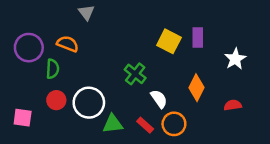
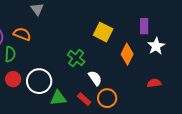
purple rectangle: (198, 38) -> (144, 26), moved
orange diamond: (196, 88) -> (127, 54), moved

